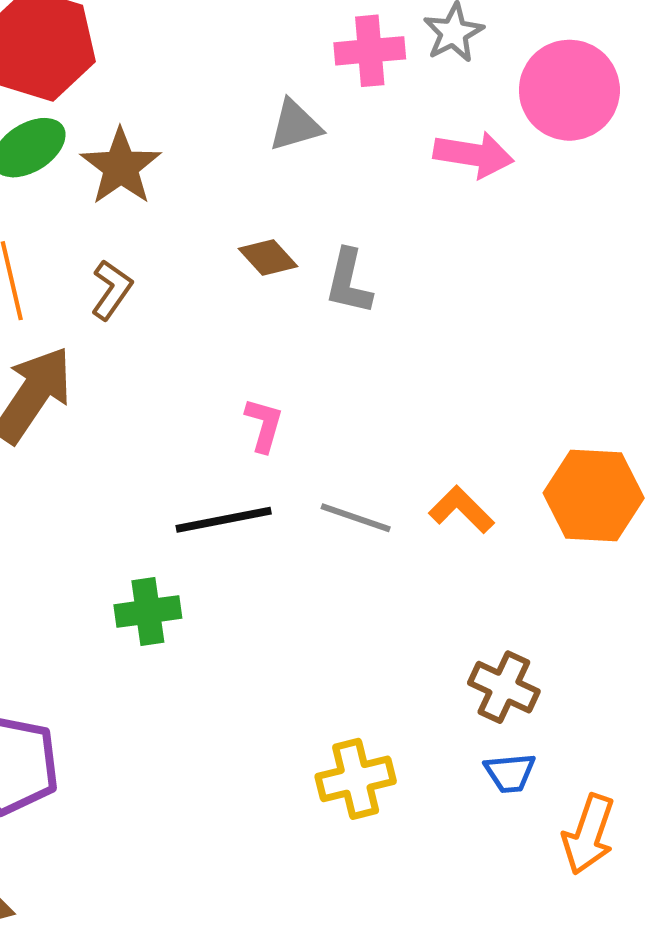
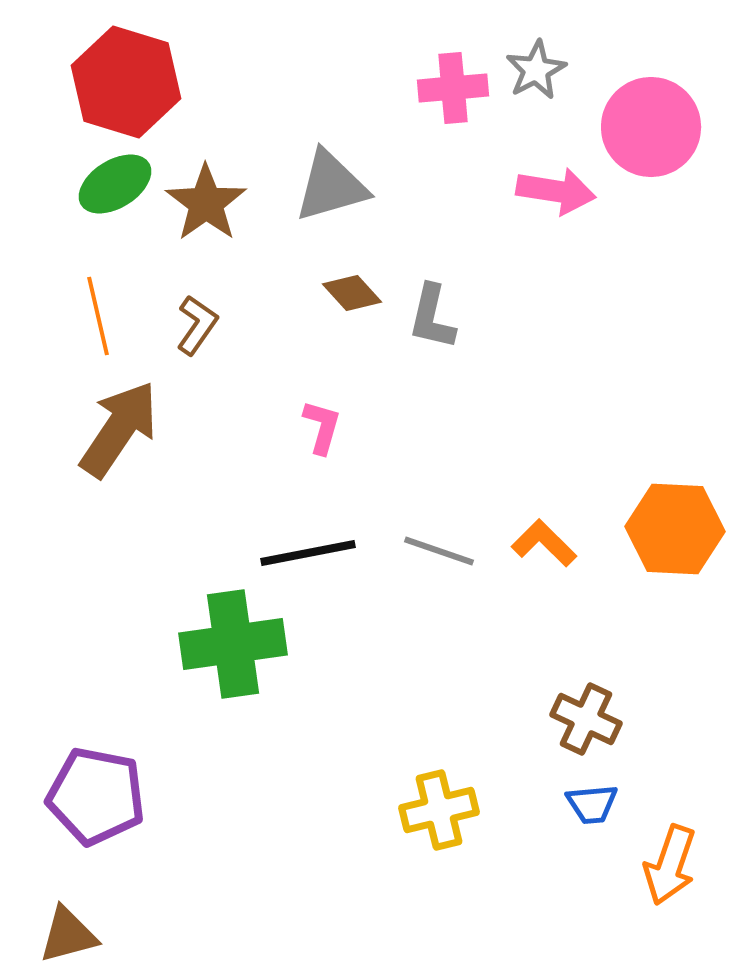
gray triangle: (295, 125) -> (331, 186), moved, size x1.4
pink L-shape: (264, 425) -> (322, 427), moved
green cross: (148, 611) -> (233, 644), size x1.6

